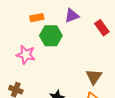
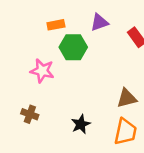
brown triangle: (94, 77) -> (127, 98), turned 42

